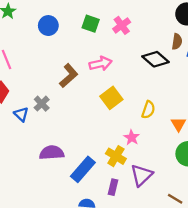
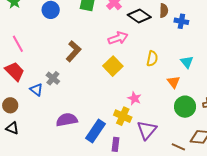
black diamond: (155, 59) -> (139, 16), moved
pink arrow: (101, 64) -> (118, 38), moved
yellow semicircle: (148, 110) -> (152, 59), moved
purple rectangle: (113, 187) -> (115, 144), moved

